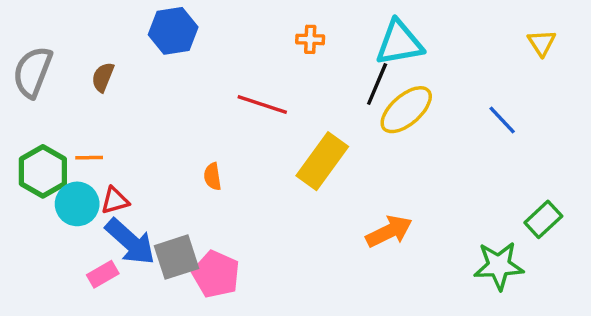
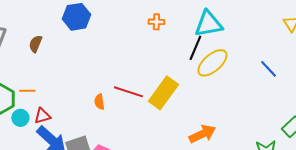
red line: (262, 105) -> (128, 92), moved
cyan circle: (77, 204) -> (20, 118), size x0.7

